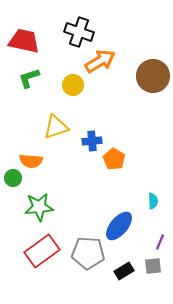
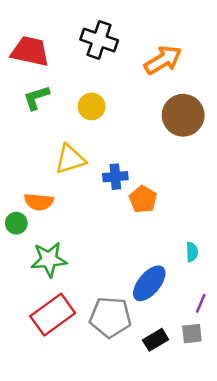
orange arrow: (100, 61) -> (163, 60), moved
brown circle: (153, 76) -> (183, 115), moved

